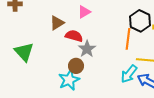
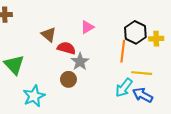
pink triangle: (84, 12) -> (87, 27), moved
brown triangle: (57, 23) -> (49, 34), turned -49
cyan star: (69, 80) -> (34, 96), moved

